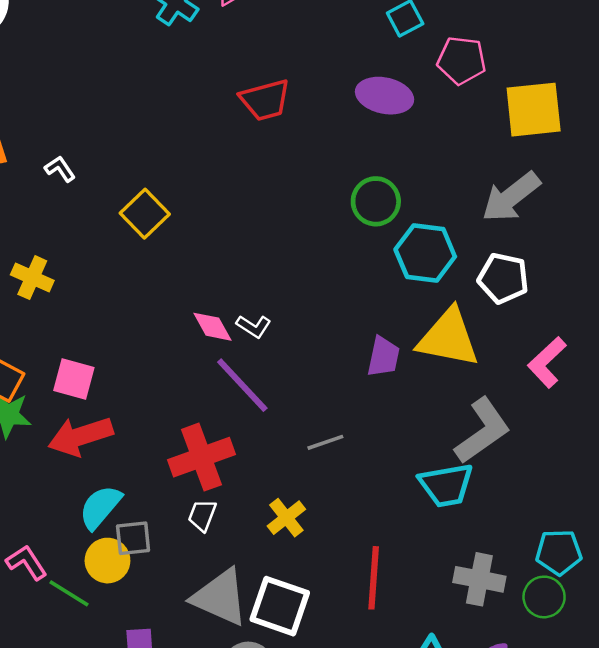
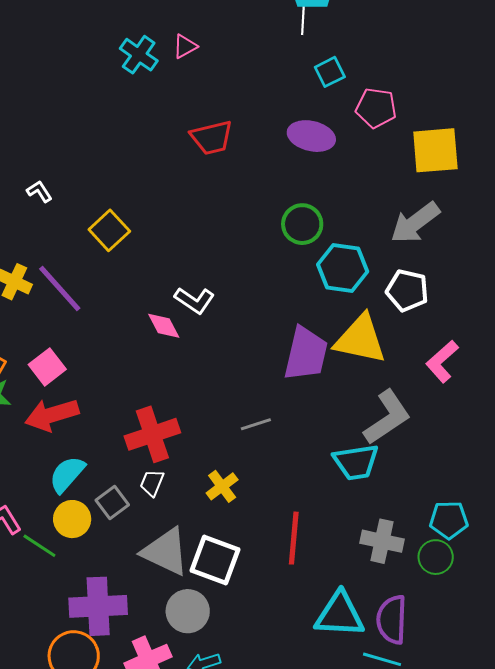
white L-shape: (254, 326) -> (195, 300), moved, size x1.4
purple trapezoid: (383, 357) -> (306, 354), size x1.6
pink square: (74, 379) -> (47, 367), turned 36
purple line: (242, 385) -> (60, 289), moved
gray square: (133, 538) -> (112, 502), moved, turned -32

